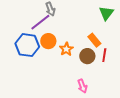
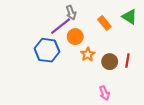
green triangle: (106, 13) -> (130, 17), turned -35
orange rectangle: (94, 40) -> (104, 23), moved
orange circle: (48, 41) -> (75, 37), moved

